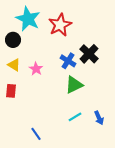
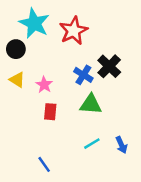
green triangle: (74, 85) -> (91, 104), turned 30
red rectangle: (11, 91) -> (50, 112), moved

